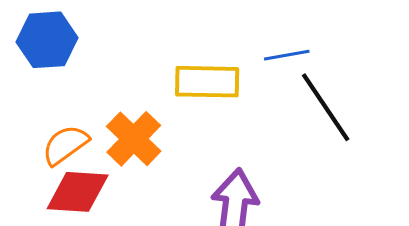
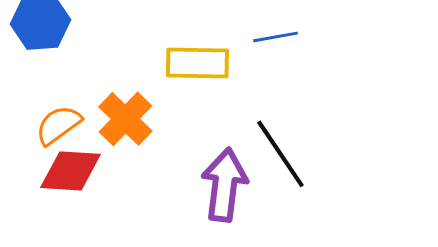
black line: (326, 107) -> (280, 154), moved

